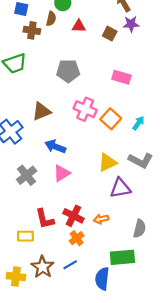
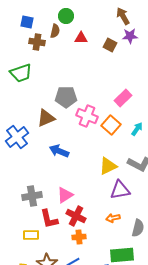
gray pentagon: (68, 71) -> (66, 97), moved
pink rectangle: (121, 77) -> (123, 98), moved, turned -60
pink triangle: (62, 173) -> (65, 195), moved
gray cross: (27, 175) -> (32, 196), moved, turned 30
orange arrow: (101, 219) -> (113, 218), moved
orange cross: (77, 238) -> (79, 237), turned 32

